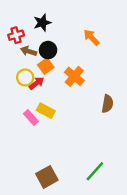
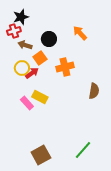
black star: (42, 23) -> (21, 17), moved
black circle: (48, 50) -> (49, 39), moved
orange cross: (74, 76) -> (65, 67), turned 36

